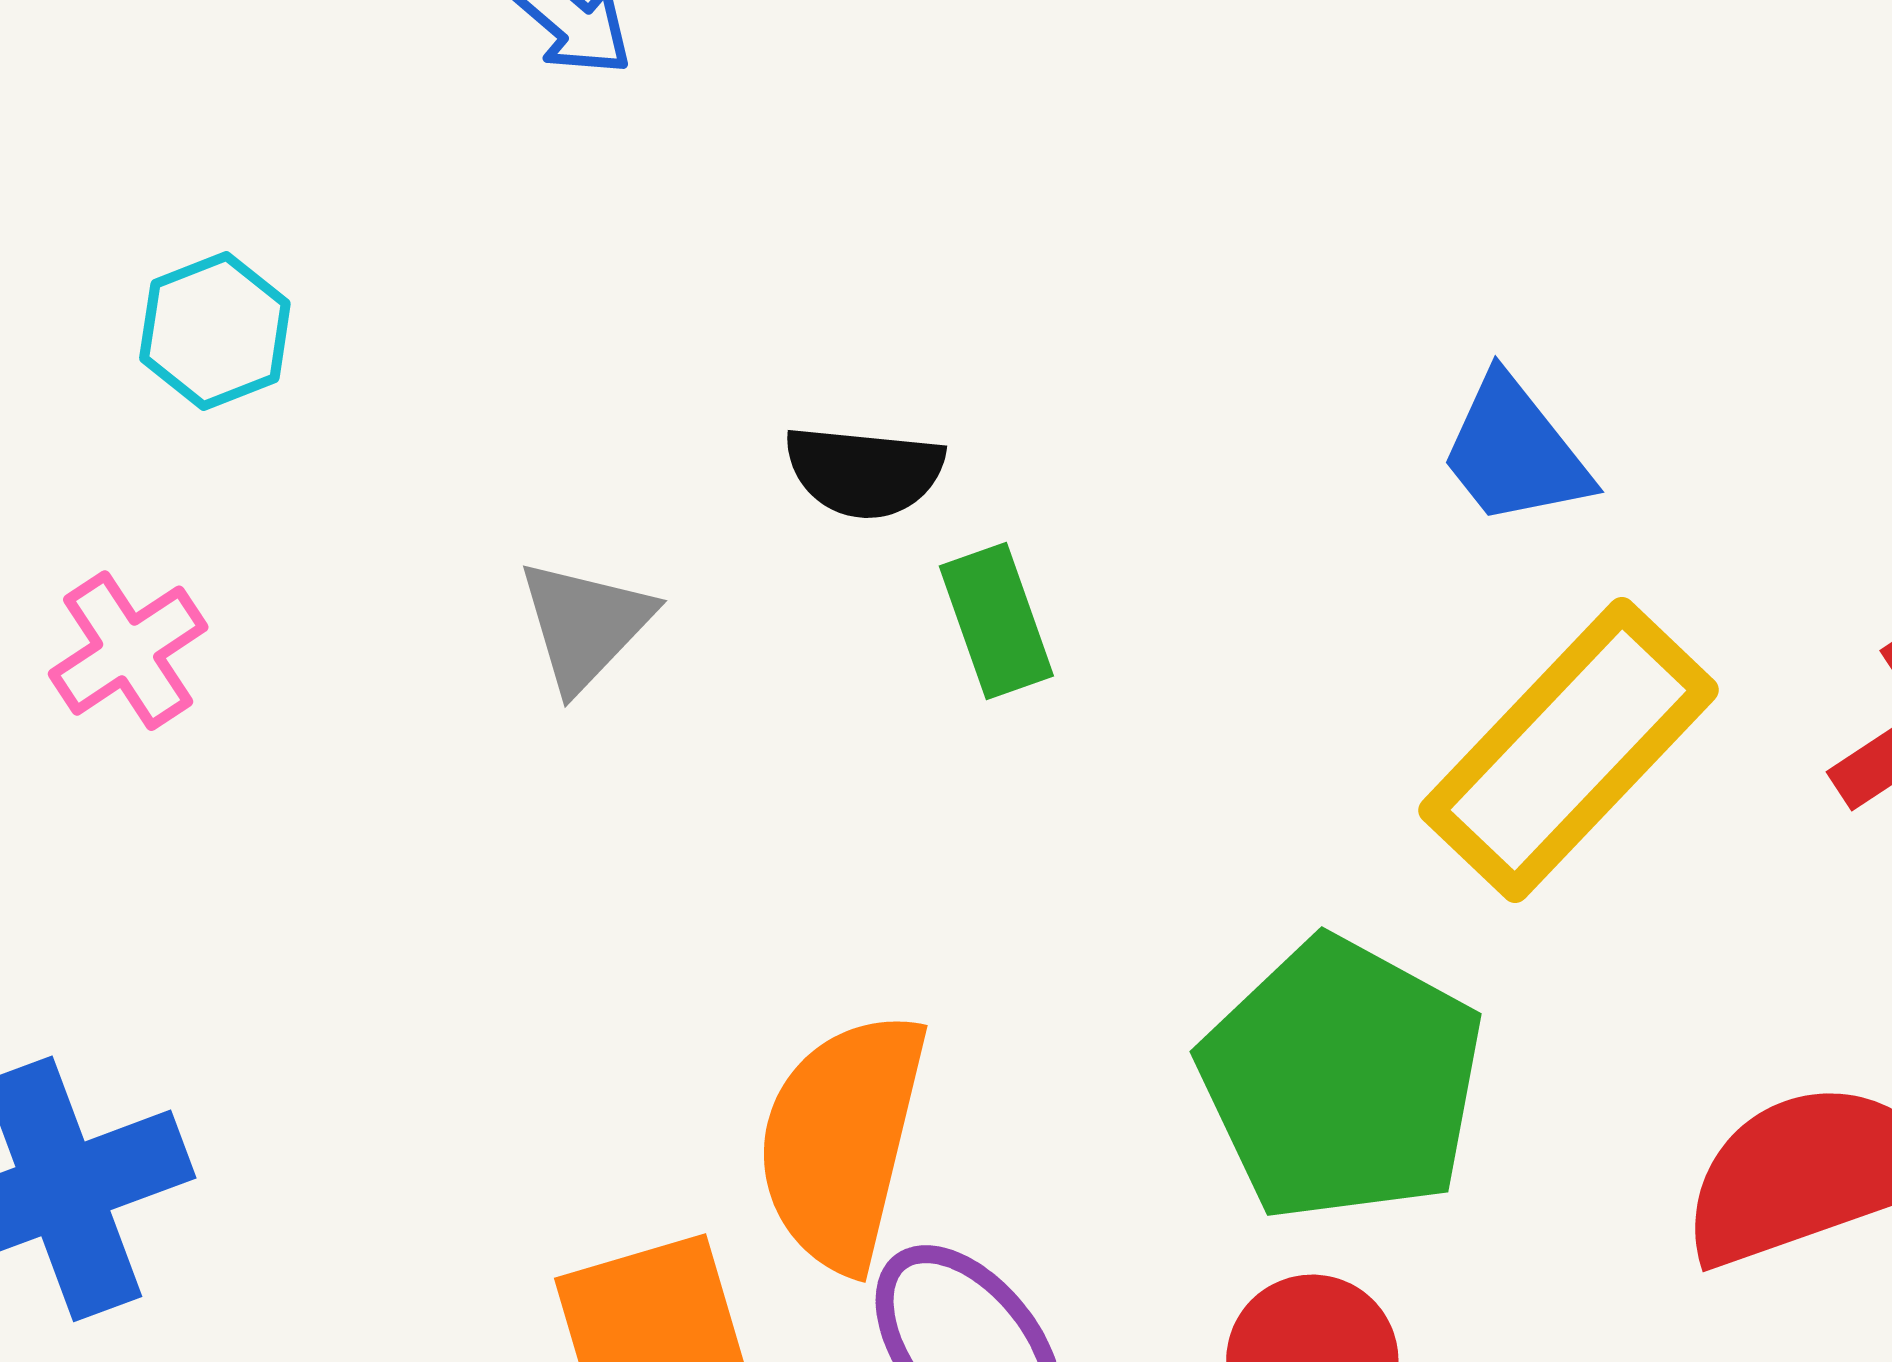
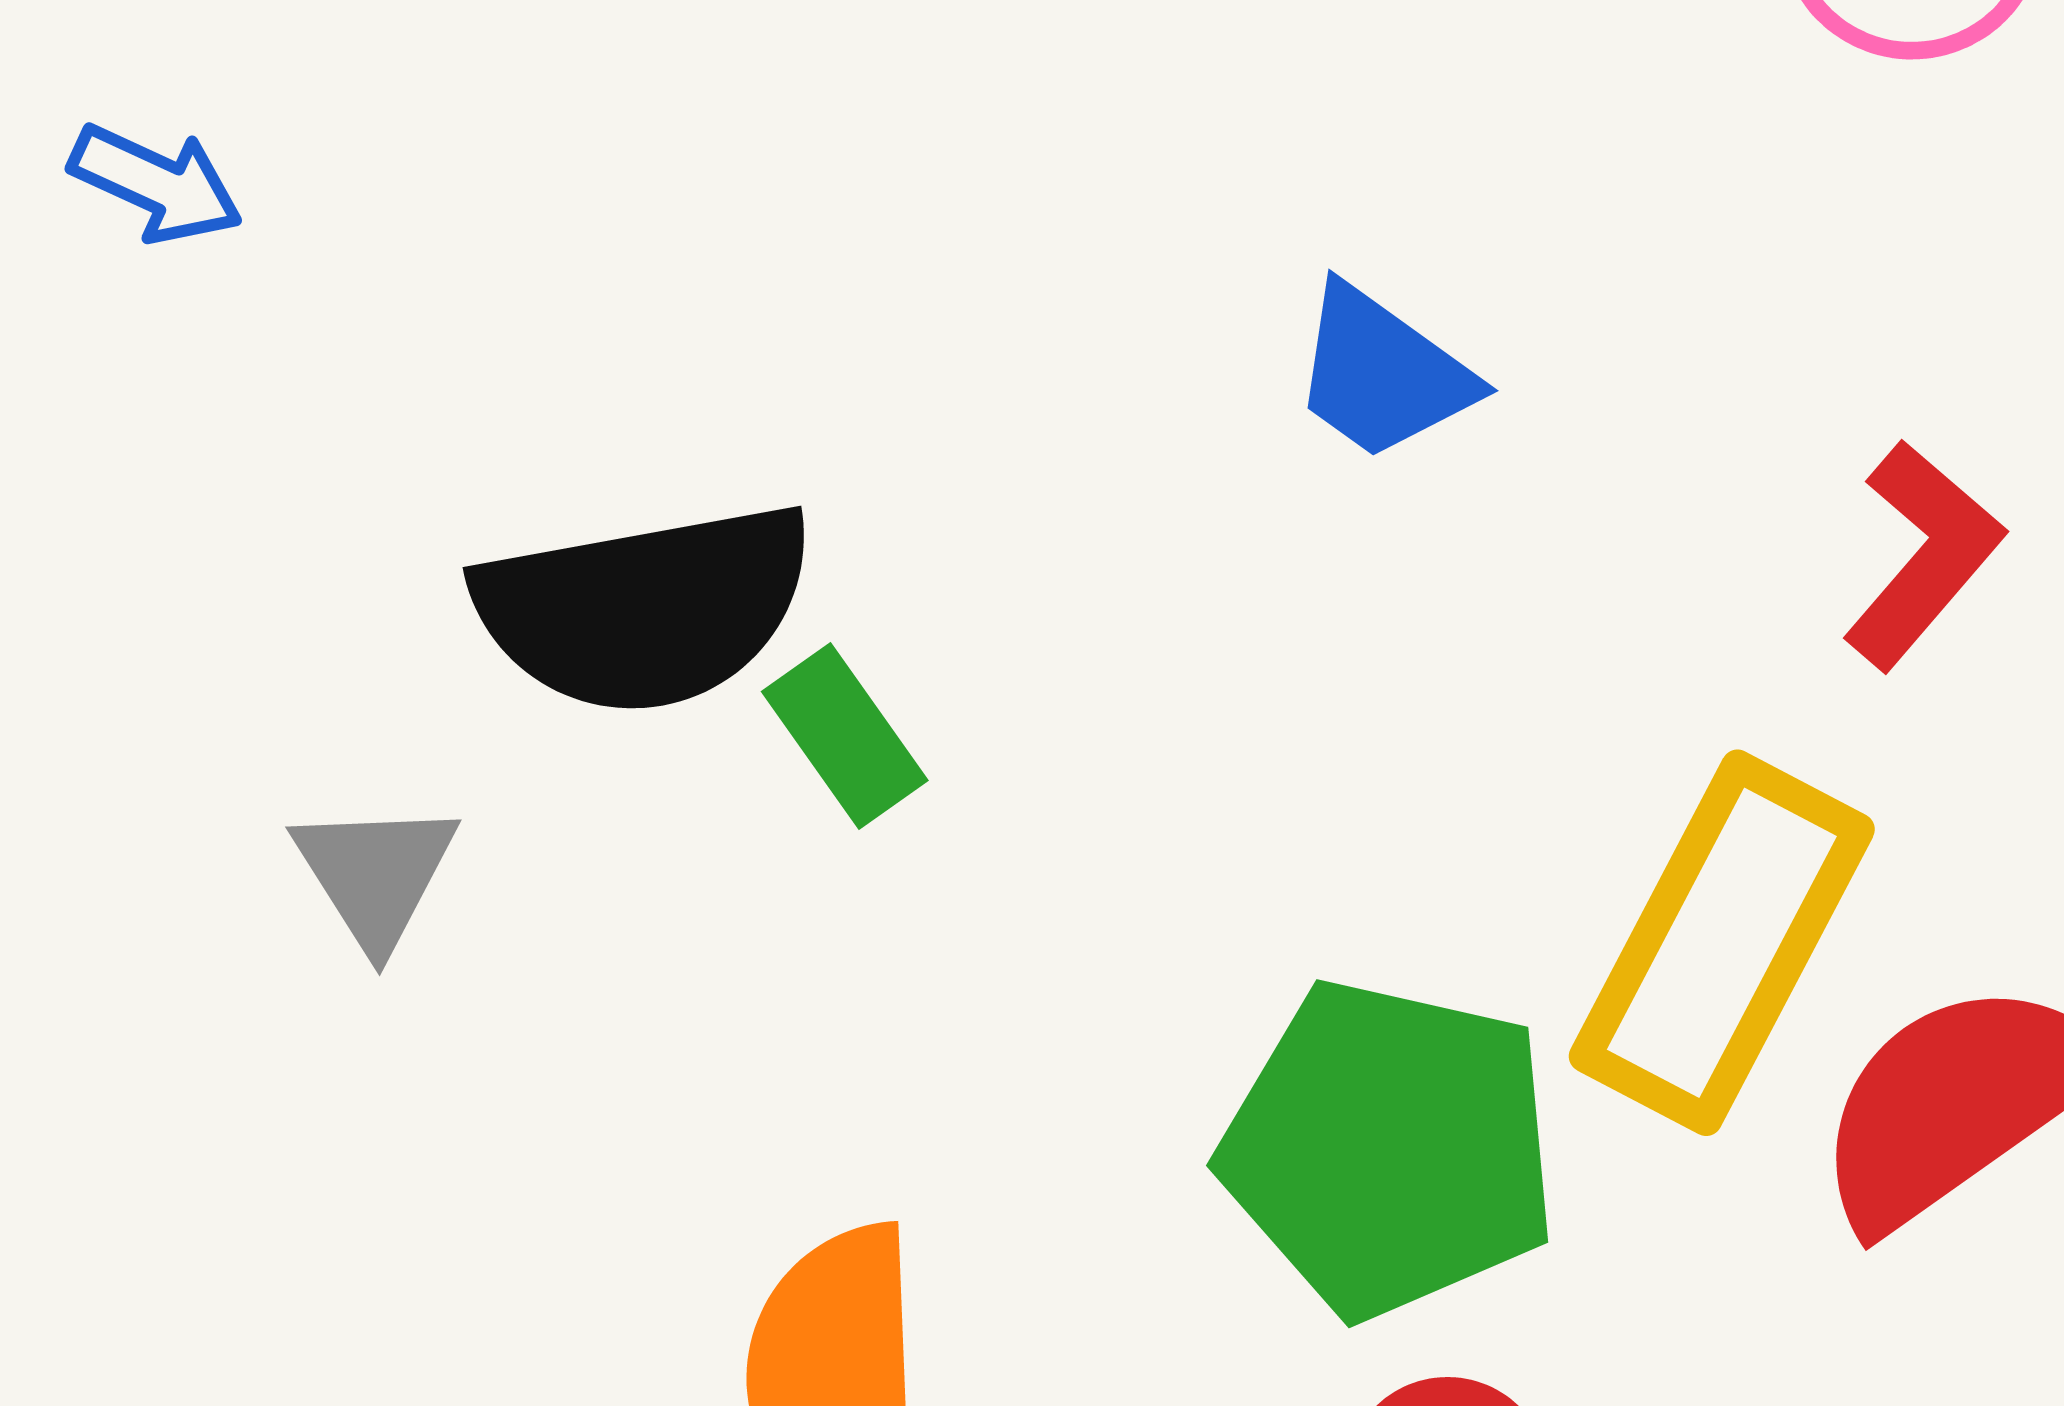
black semicircle: (864, 472) -> (645, 608), size x1.8
yellow rectangle: (1568, 750) -> (1722, 943), moved

